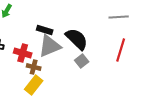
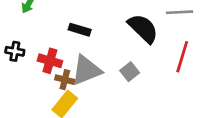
black semicircle: (77, 39) -> (143, 28), moved
gray triangle: (50, 46) -> (86, 70), moved

